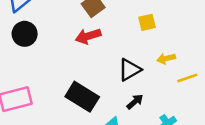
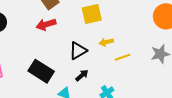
yellow square: (147, 22) -> (92, 14), size x1.5

